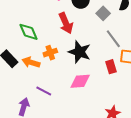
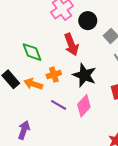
pink diamond: (80, 81) -> (84, 106), turned -45
purple line: (44, 91) -> (59, 105), moved

